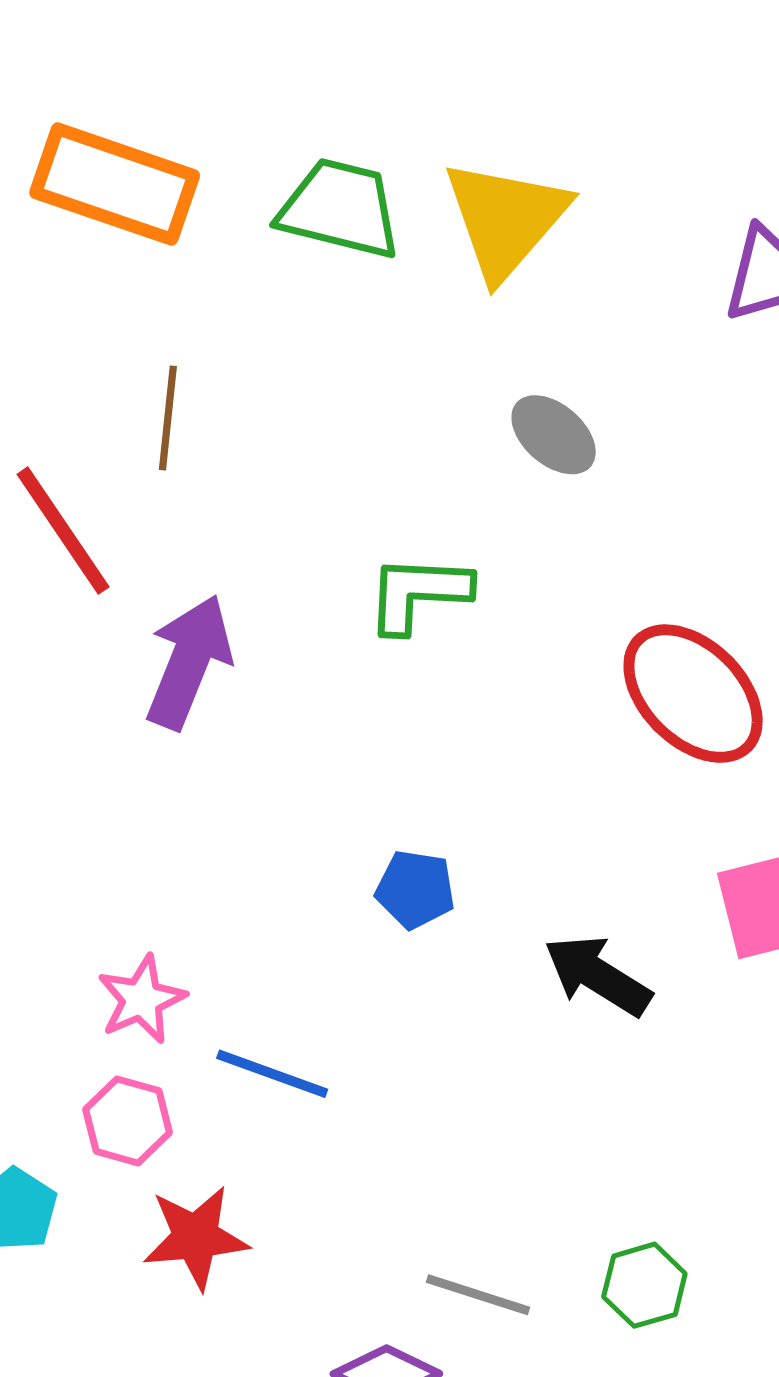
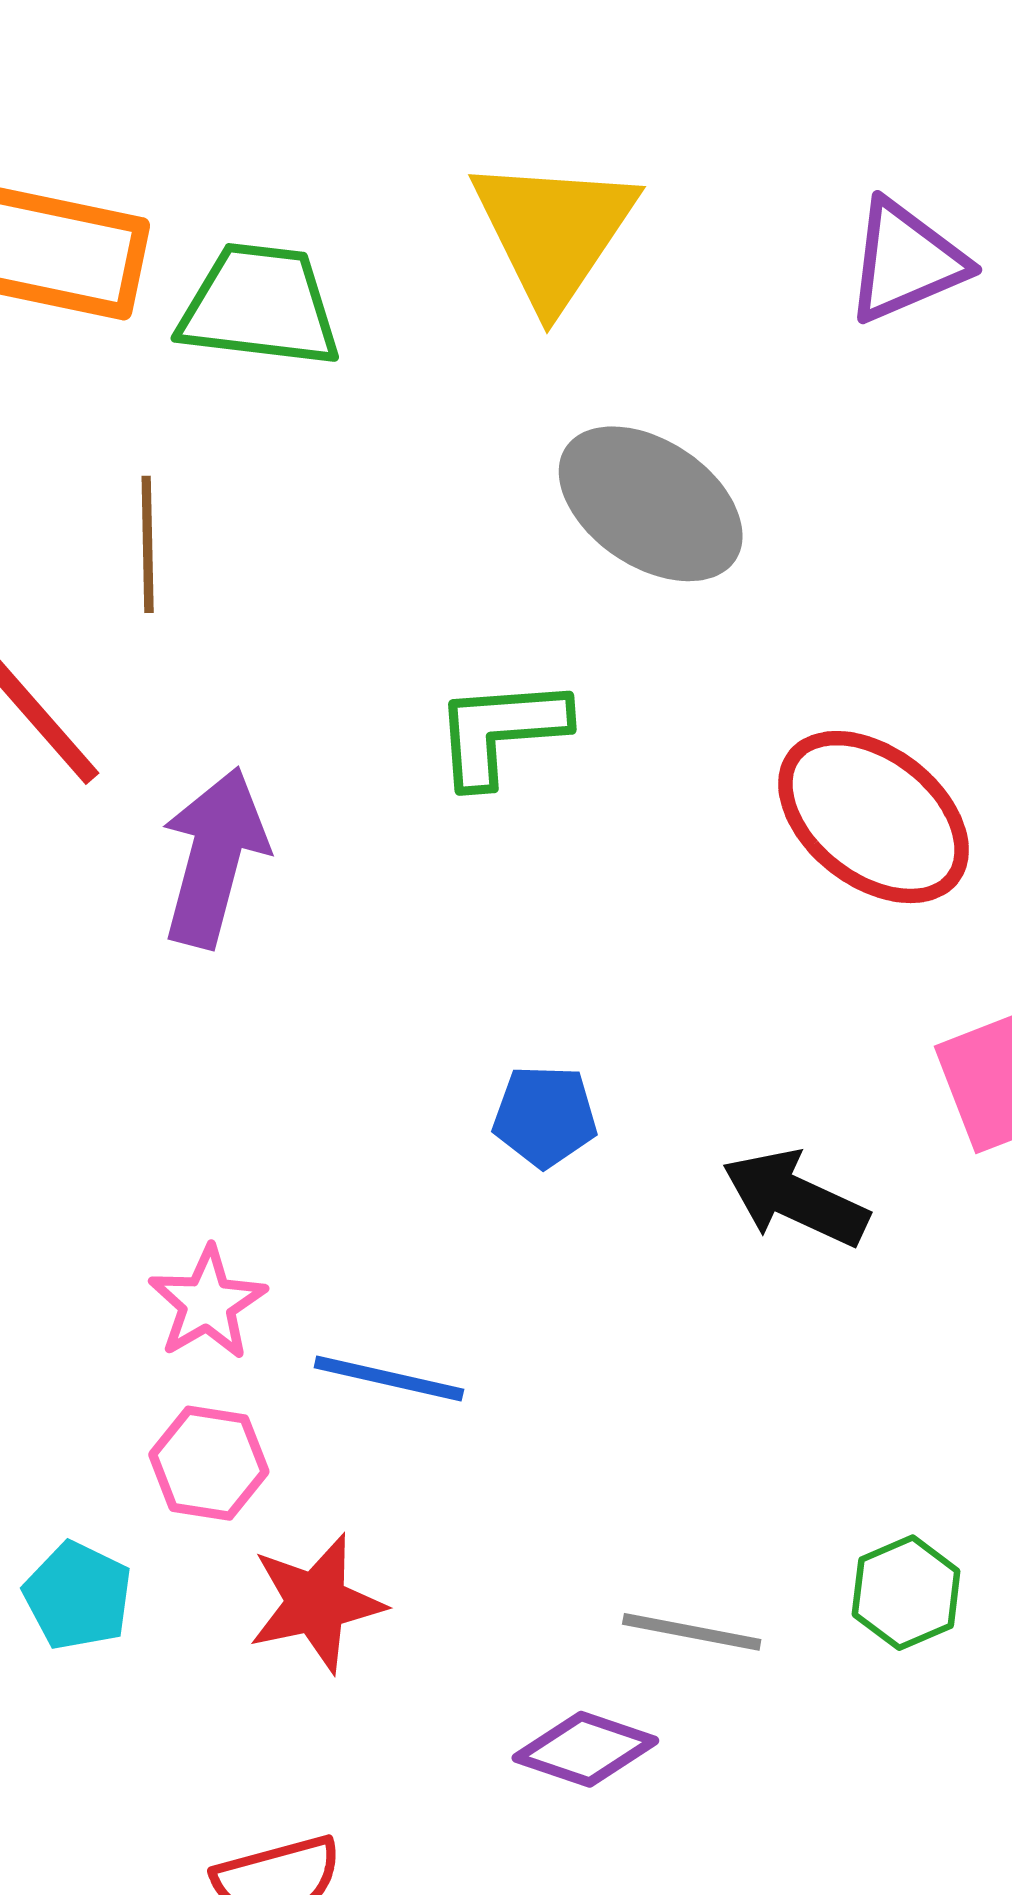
green trapezoid: (340, 209) -> (260, 306), moved
gray ellipse: (554, 435) -> (651, 504), size x1.6

